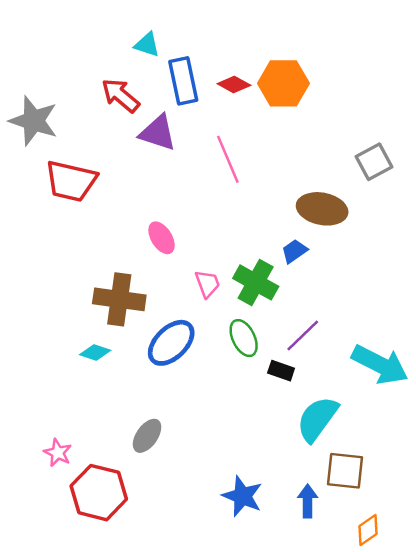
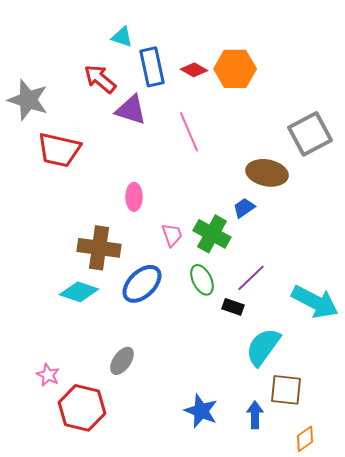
gray square: (374, 162) -> (310, 134), size x1.4
pink ellipse: (162, 238) -> (134, 197), turned 32
cyan diamond: (95, 353) -> (79, 292), size x1.5

